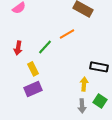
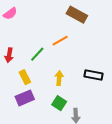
yellow arrow: (84, 84) -> (59, 78), moved
green square: (100, 101) -> (59, 103), moved

